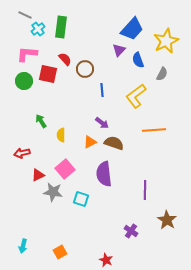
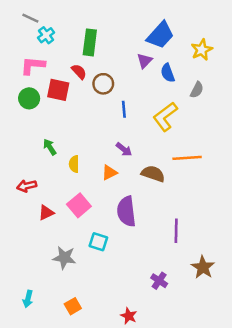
green rectangle: (61, 27) -> (90, 42), moved
yellow star: (166, 41) -> (202, 50), size x0.7
brown semicircle: (114, 143) -> (153, 174), moved
gray star: (53, 192) -> (64, 258), moved

